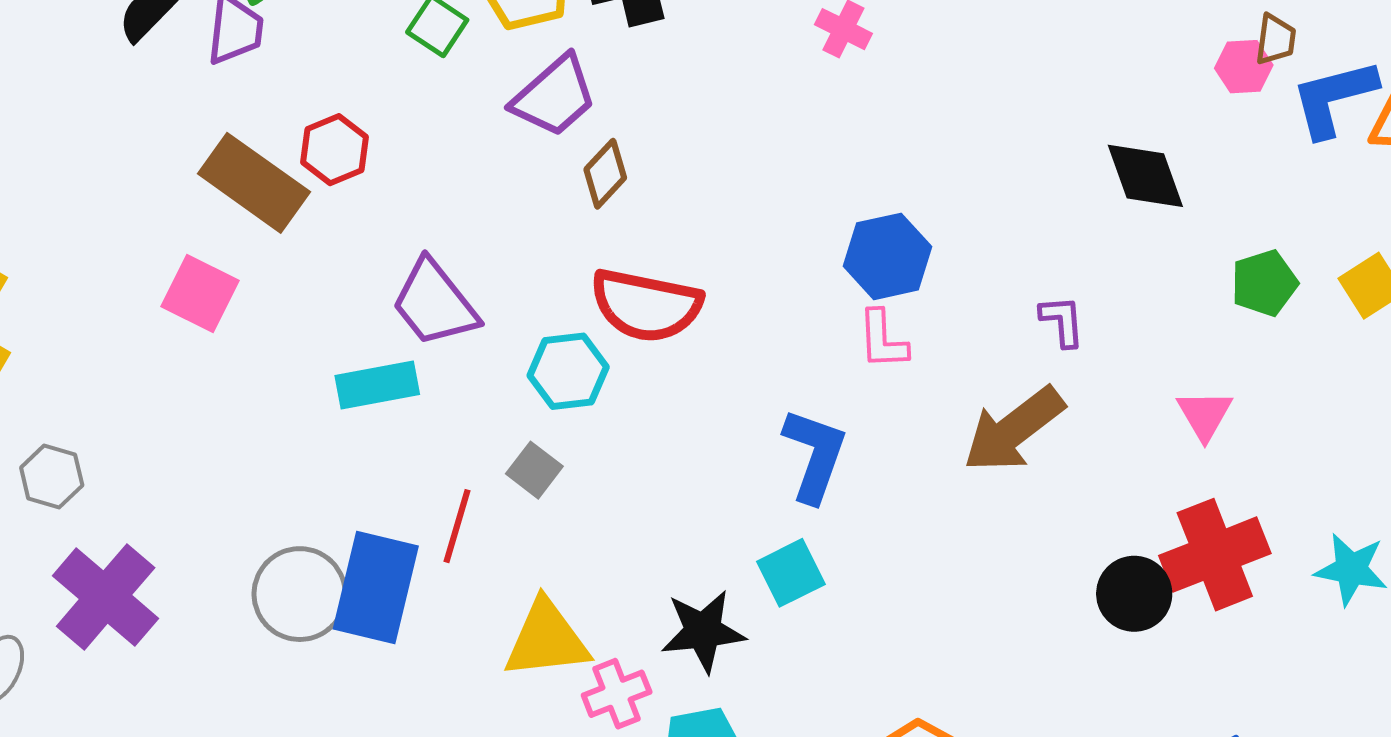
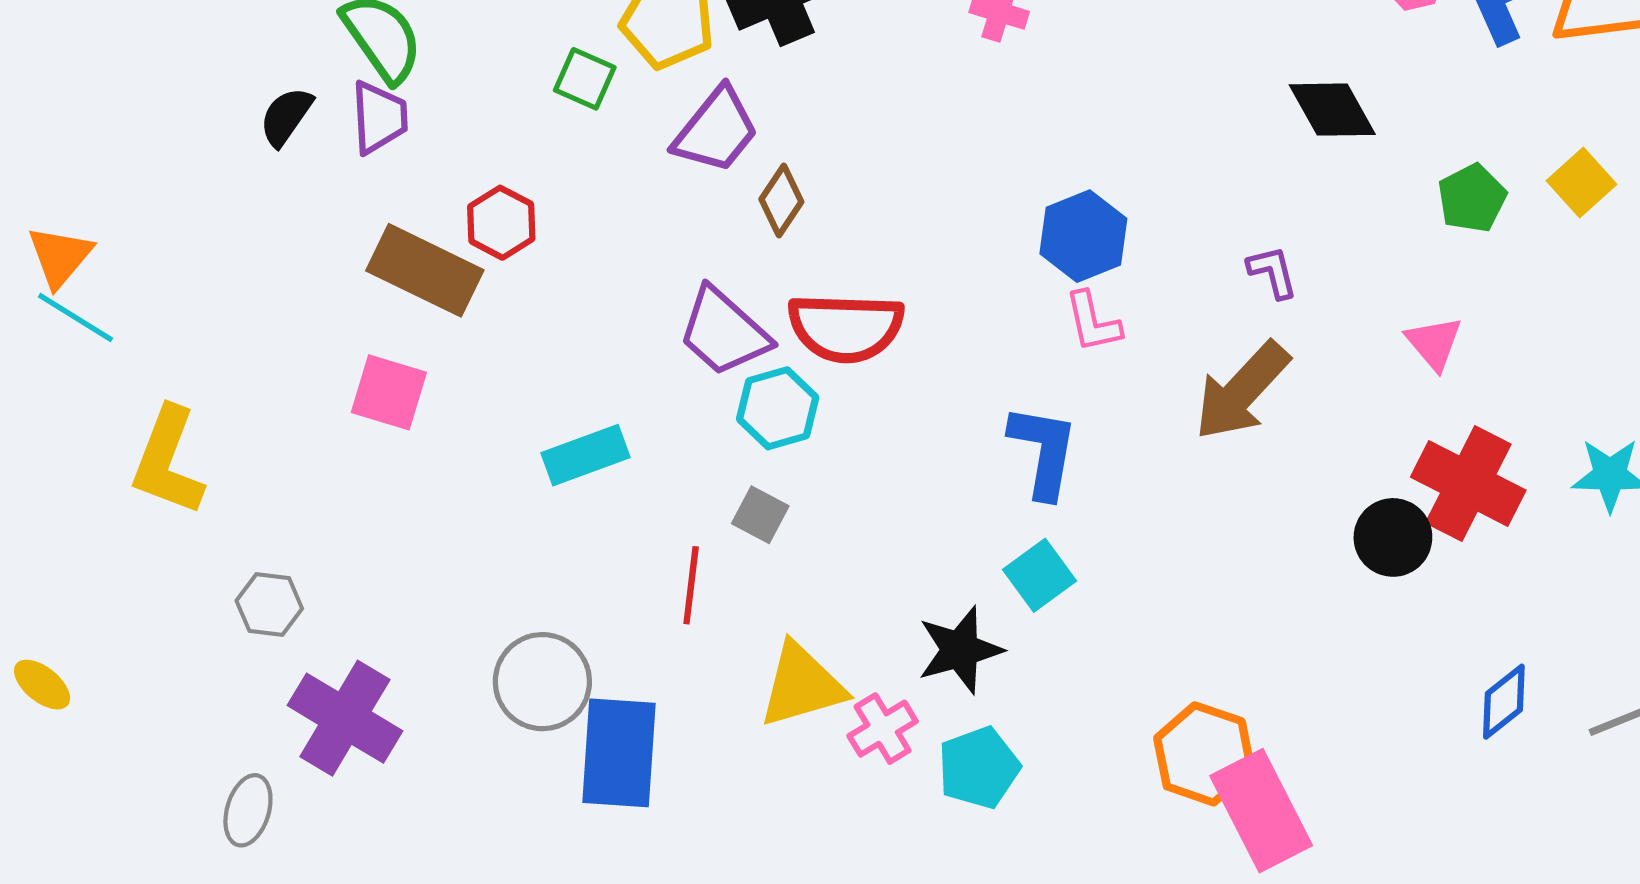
purple trapezoid: (435, 303) -> (724, 332), moved
red cross: (1215, 555) -> (1468, 484), turned -32
blue rectangle: (376, 588) -> (619, 753), moved

